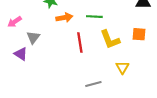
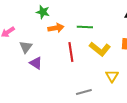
yellow L-shape: (110, 39) -> (100, 49), turned -30
purple triangle: (21, 54) -> (36, 63), moved

